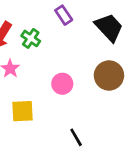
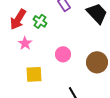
brown circle: (109, 75) -> (97, 62), moved

